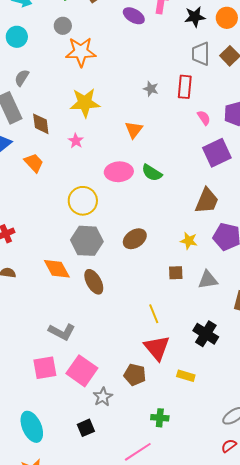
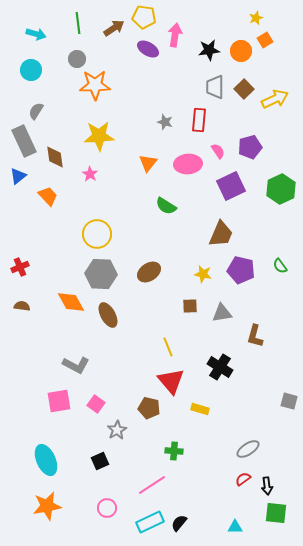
pink ellipse: (119, 172) -> (188, 164), moved
pink square: (82, 371) -> (96, 404), size x0.6

